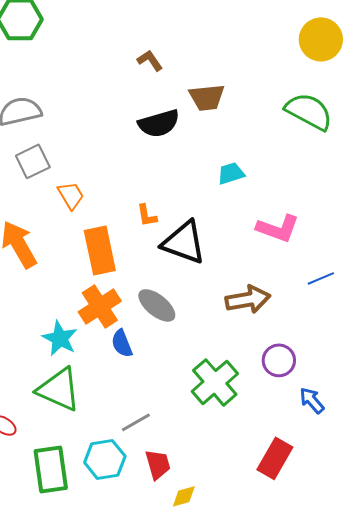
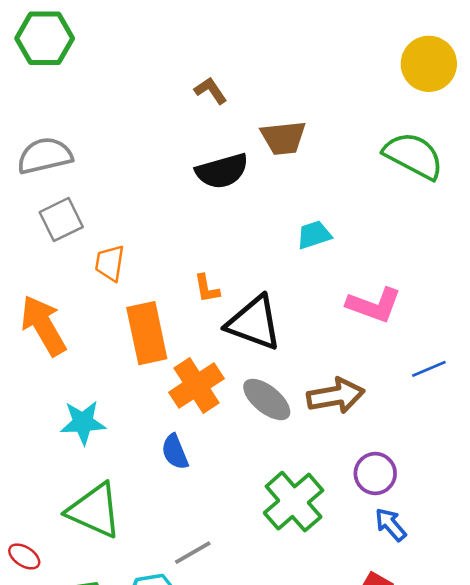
orange trapezoid: (71, 195) -> (110, 263), turned -140
gray ellipse: (157, 305) -> (267, 399), moved
orange cross: (100, 306) -> (197, 385), moved
cyan star: (60, 338) -> (83, 422), moved, turned -30
blue arrow: (312, 400) -> (391, 525), moved

